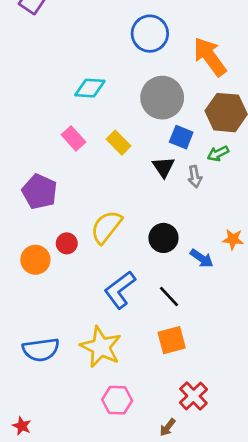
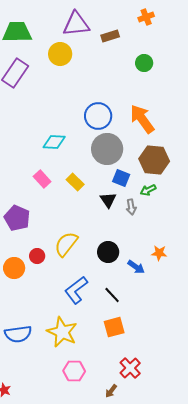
blue circle: (150, 34) -> (98, 116), moved

